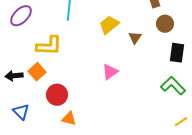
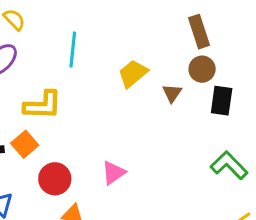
brown circle: (165, 24) -> (202, 69), moved
black rectangle: (177, 53) -> (222, 101), moved
pink triangle: (110, 72) -> (113, 173), moved

